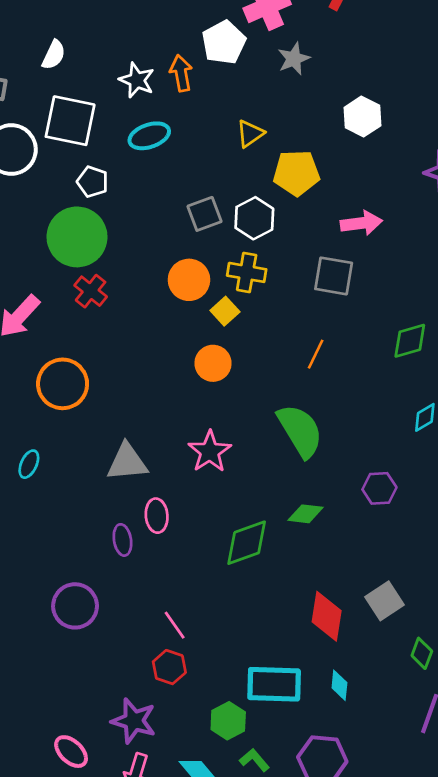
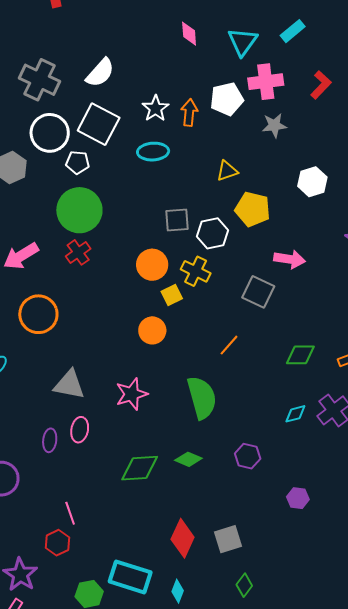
white semicircle: (54, 55) -> (100, 73), size x1.4
white pentagon: (93, 182) -> (78, 162), moved, turned -30

